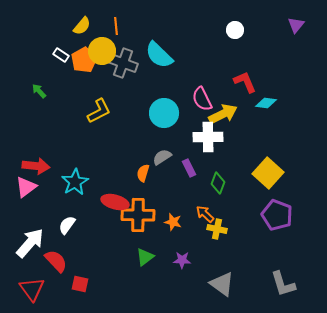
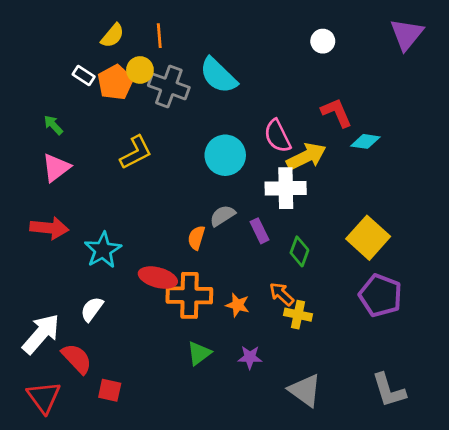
purple triangle: (296, 25) -> (407, 34), size x1.5
yellow circle: (102, 51) -> (140, 70), size x0.7
pink triangle: (26, 187) -> (56, 168), moved

